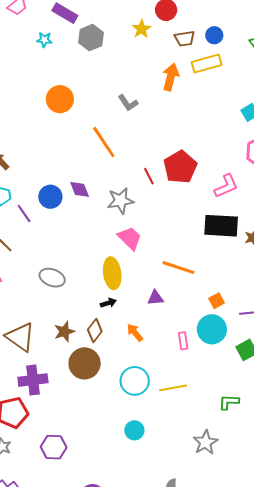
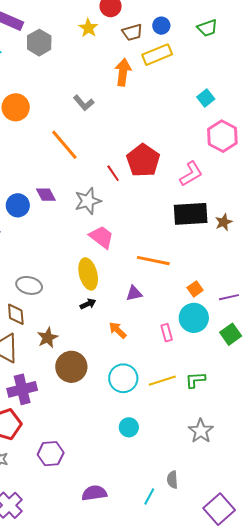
brown diamond: (95, 330) -> (16, 314), moved, turned -35
green L-shape: (229, 402) -> (195, 380), moved

